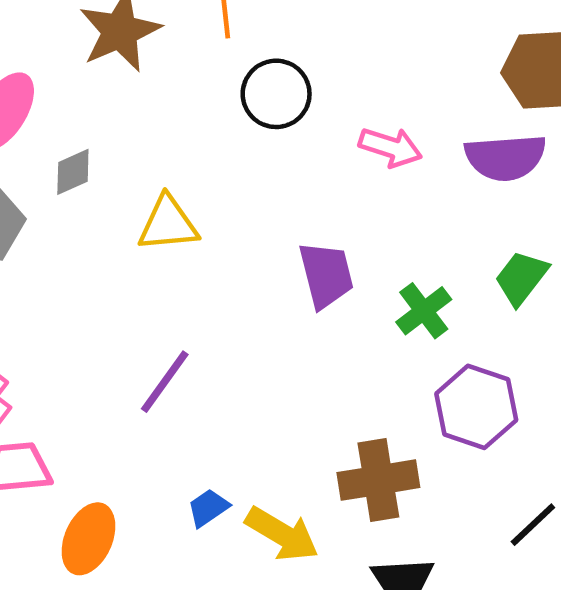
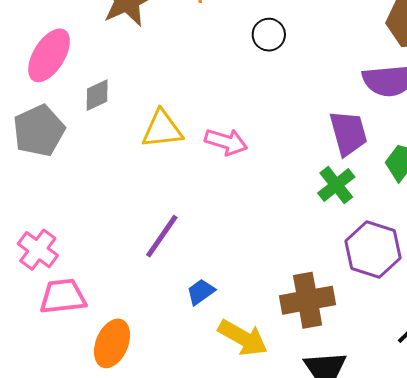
black circle: (276, 94) -> (269, 35), moved, size x0.7
pink arrow: (390, 147) -> (226, 142), moved
purple trapezoid: (326, 275) -> (348, 133), moved
blue trapezoid: (208, 508) -> (201, 292), moved

